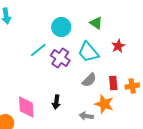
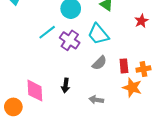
red star: (118, 46) -> (141, 21), moved
orange star: (104, 104) -> (132, 87), moved

